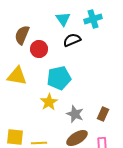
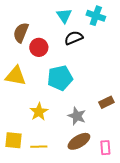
cyan cross: (93, 19) -> (96, 16), turned 36
yellow star: (49, 102) -> (39, 112), moved
brown rectangle: (103, 114) -> (106, 102), moved, turned 40

